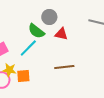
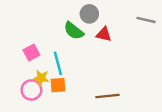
cyan line: (28, 48) -> (58, 63), moved, turned -60
brown line: (64, 67) -> (107, 96), moved

